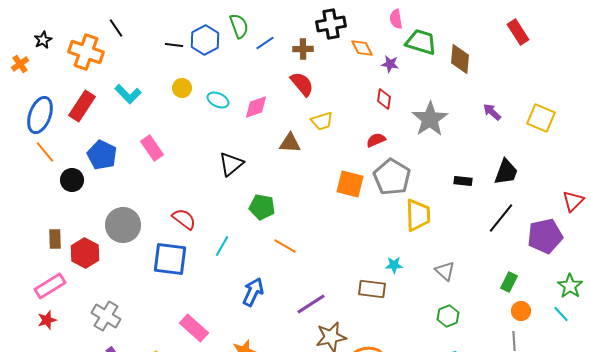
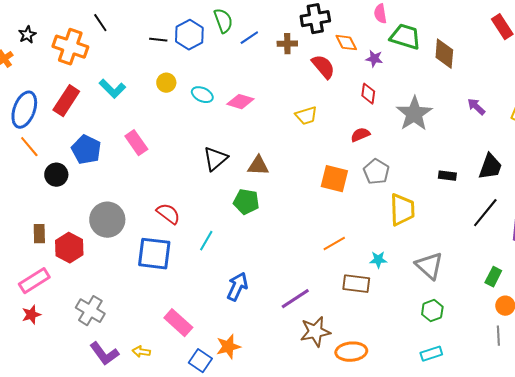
red semicircle: (302, 84) -> (323, 67), moved
pink diamond: (256, 107) -> (240, 102), turned 36
brown triangle: (290, 143) -> (258, 166), moved
gray pentagon: (392, 177) -> (376, 172), size x0.7
orange line: (285, 246) -> (334, 244), moved, turned -60
gray triangle: (445, 271) -> (429, 266), size x1.4

